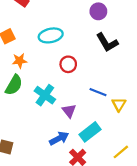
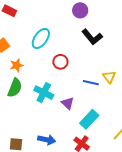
cyan ellipse: (51, 35) -> (41, 38), turned -35
yellow triangle: (119, 104) -> (109, 77), moved
blue arrow: (59, 138) -> (47, 140), moved, turned 48

